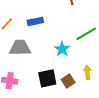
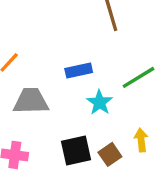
blue rectangle: (35, 21) -> (79, 71), moved

